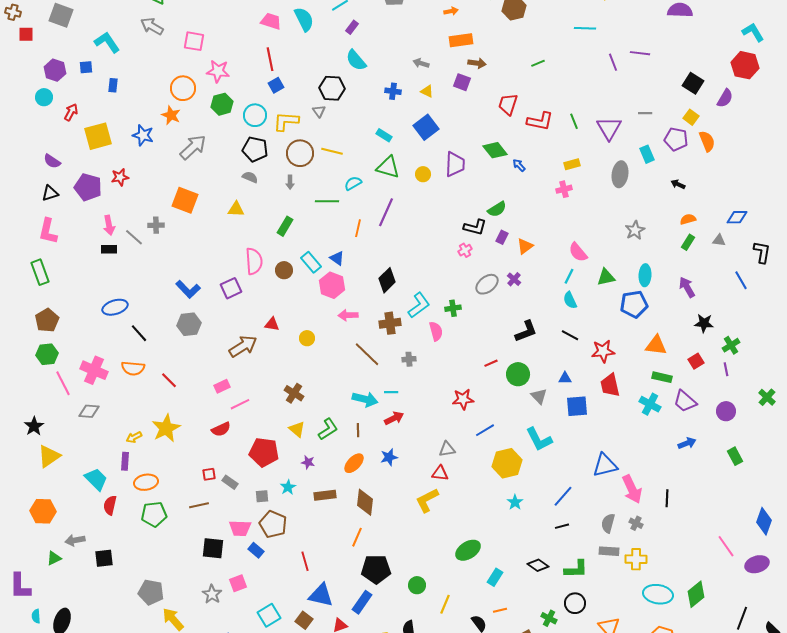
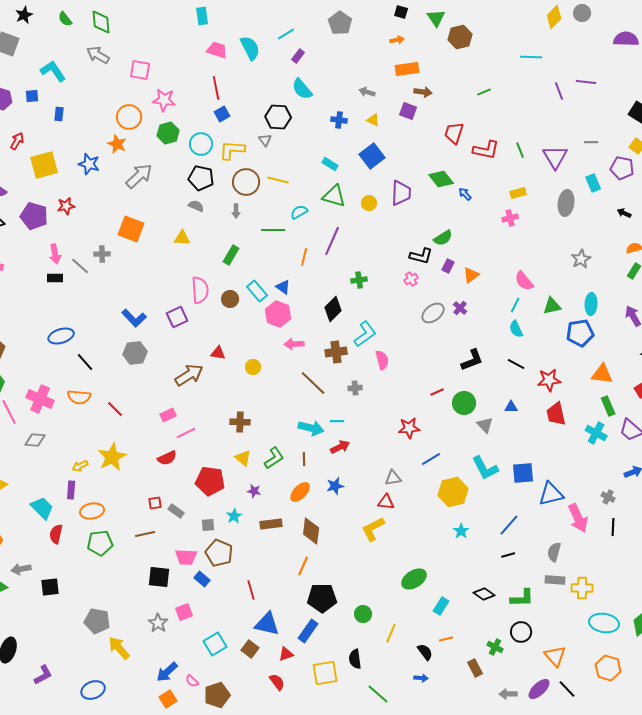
green cross: (453, 308) -> (359, 280), moved
green rectangle: (662, 377) -> (608, 406), turned 54
brown cross: (294, 393) -> (240, 422), turned -30
blue square: (577, 406) -> (523, 473), moved
gray cross: (636, 523) -> (608, 497), moved

